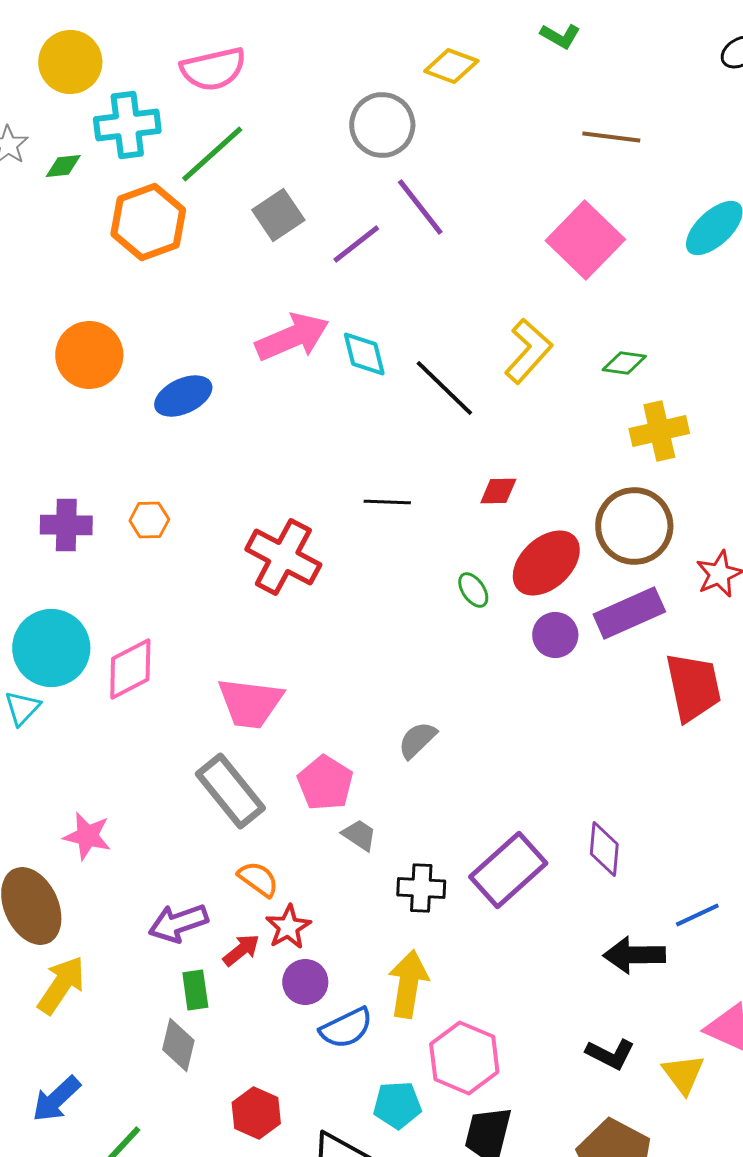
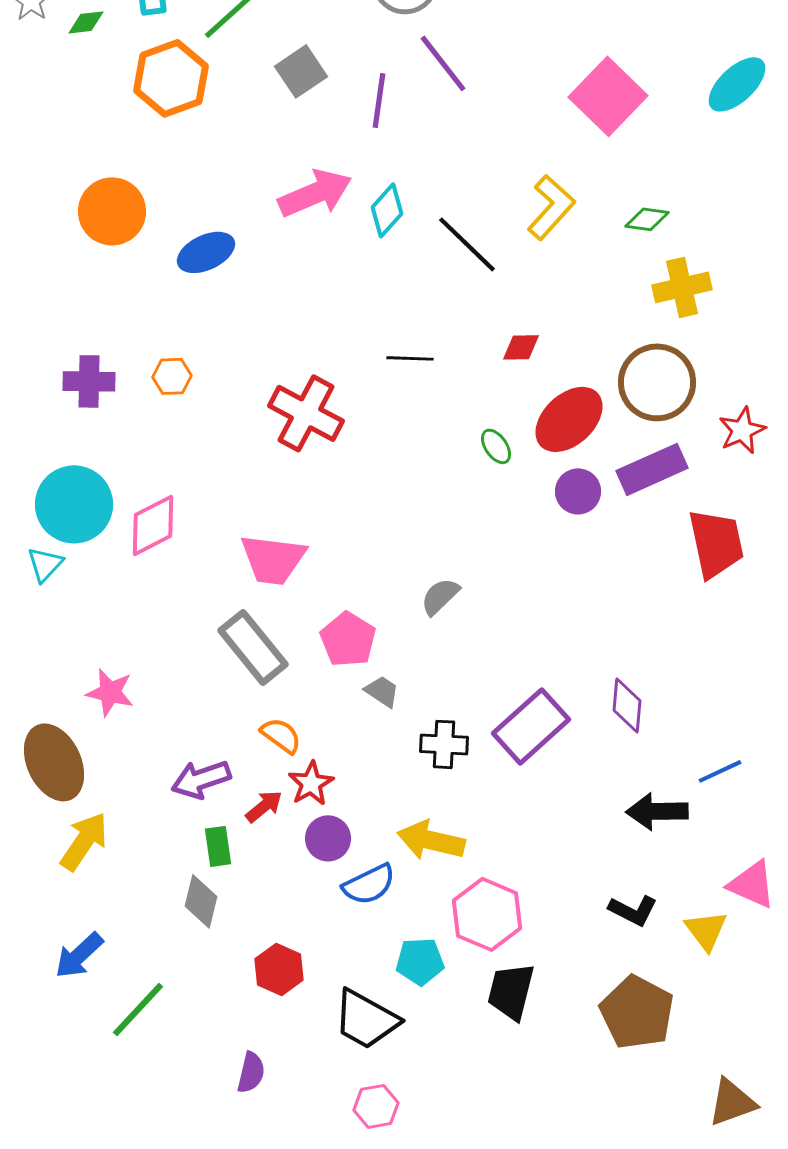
purple line: (356, 244) -> (379, 100), turned -44
cyan diamond: (364, 354) -> (387, 210), turned 56
yellow arrow: (408, 984) -> (431, 840), turned -86

